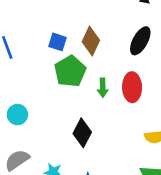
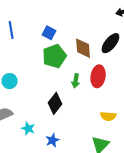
brown diamond: (91, 41) -> (83, 48), moved, turned -40
green arrow: (103, 88) -> (76, 81), moved

